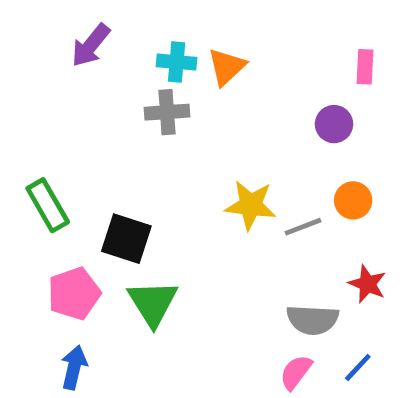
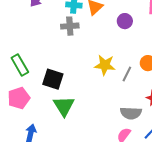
purple circle: (334, 124) -> (125, 21), moved
gray line: (303, 227) -> (127, 74), turned -42
pink pentagon: (74, 293) -> (19, 98), moved

